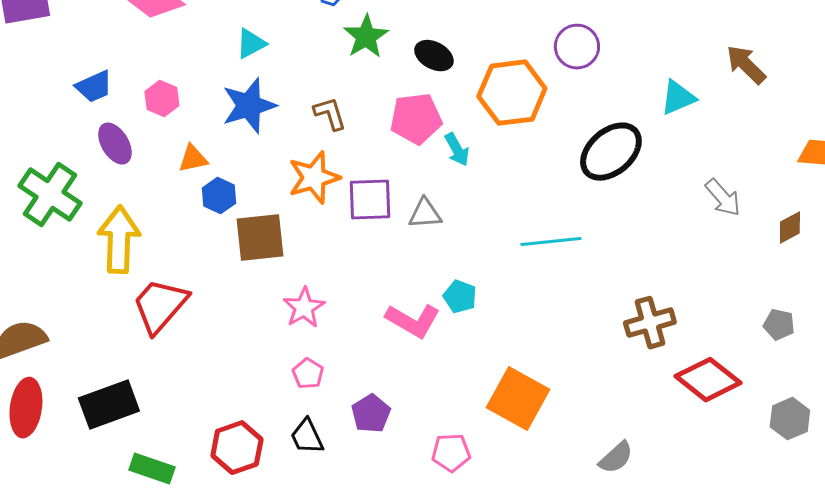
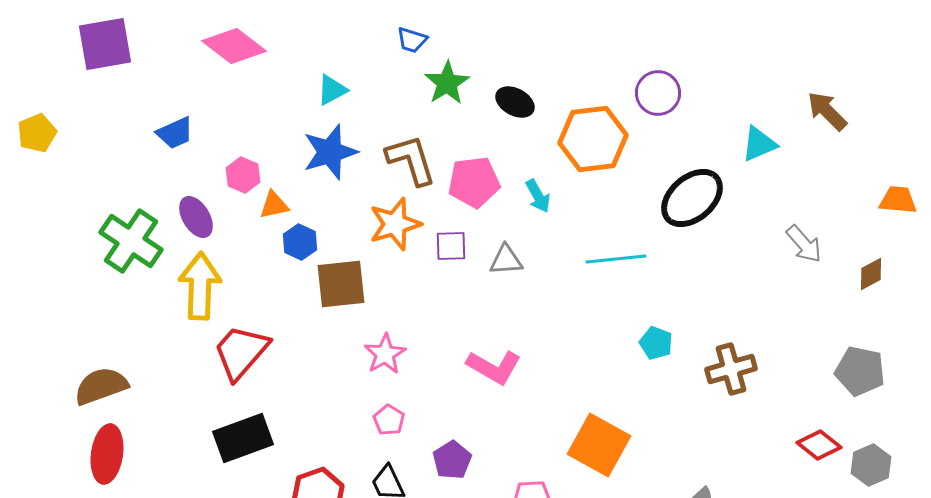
pink hexagon: (162, 99) -> (243, 175), moved
brown L-shape: (330, 114) -> (411, 160), size x1.5
pink pentagon: (416, 119) -> (474, 182), moved
purple ellipse: (115, 144) -> (196, 217), moved
purple square: (370, 200) -> (451, 246), size x0.7
cyan line: (551, 242) -> (616, 259), moved
cyan pentagon: (460, 297) -> (656, 343), moved
gray pentagon: (779, 325) -> (860, 371), size x1.6
red diamond: (708, 380) -> (819, 445), moved, size x0.7
black rectangle: (109, 405) -> (243, 438), moved

